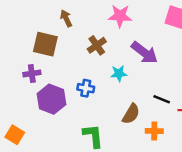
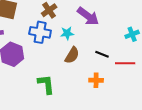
blue cross: (86, 88) -> (40, 32), moved, size x1.5
brown semicircle: (131, 114) -> (72, 55), moved

